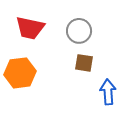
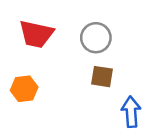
orange hexagon: (20, 73) -> (24, 89), size x0.7

